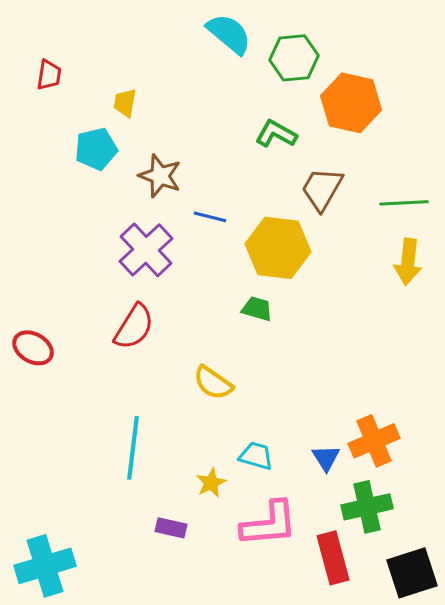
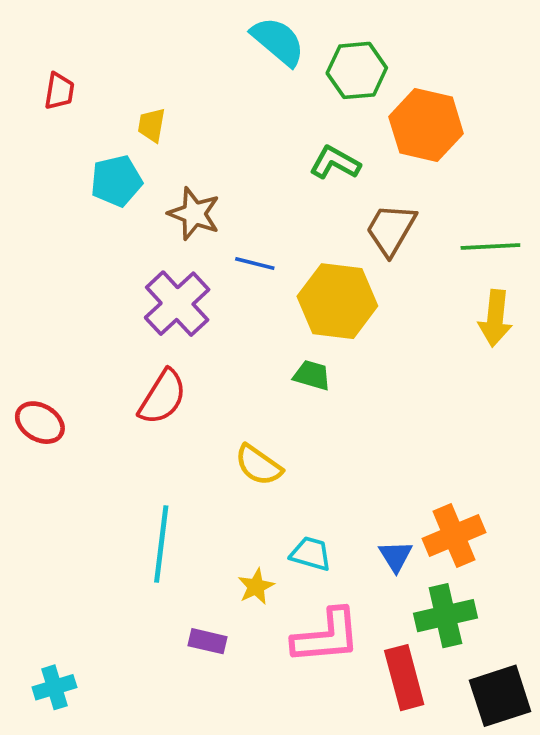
cyan cross: (45, 566) -> (54, 687), size x0.6

